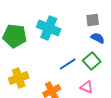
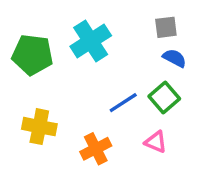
cyan cross: (49, 28) -> (91, 41), turned 35
yellow cross: (19, 78) -> (39, 127), turned 30

